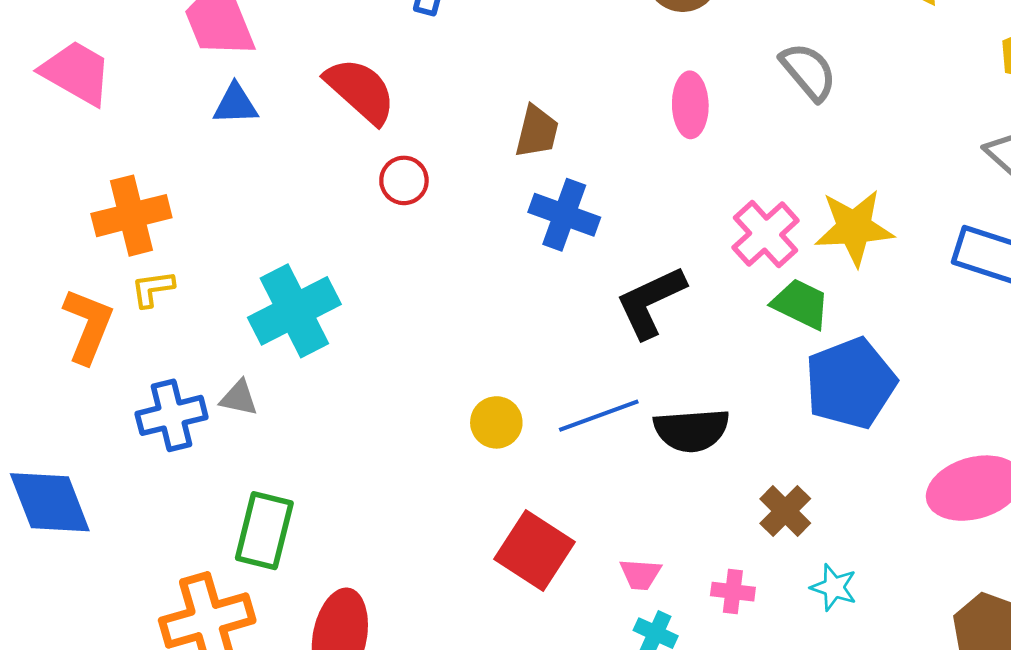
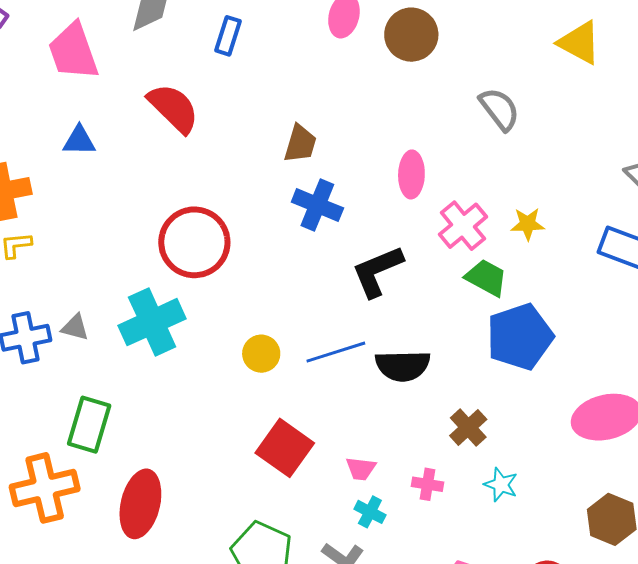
blue triangle: (235, 104) -> (79, 141), moved
pink ellipse: (690, 105) -> (411, 174), moved
red circle: (404, 180) -> (194, 242), moved, size x2.0
yellow star: (854, 228) -> (528, 224), size x0.6
cyan cross: (294, 311) -> (152, 322), moved

